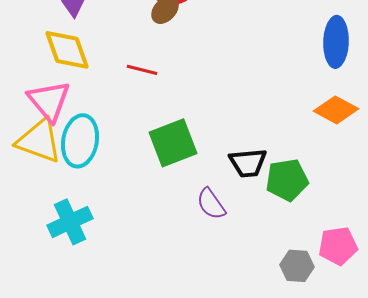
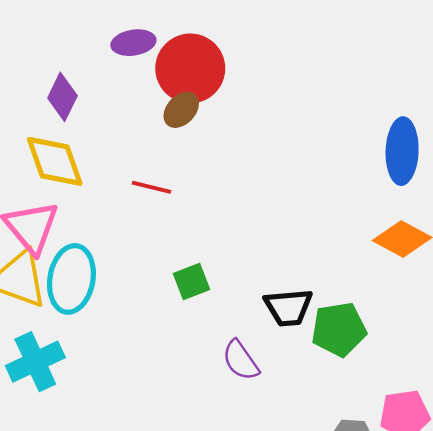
green square: (173, 143) -> (192, 282), size x0.6
cyan cross: (70, 222) -> (35, 362), moved

